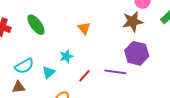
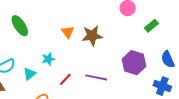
brown star: (133, 22) -> (92, 36), moved
purple hexagon: (137, 53) -> (134, 63), moved

